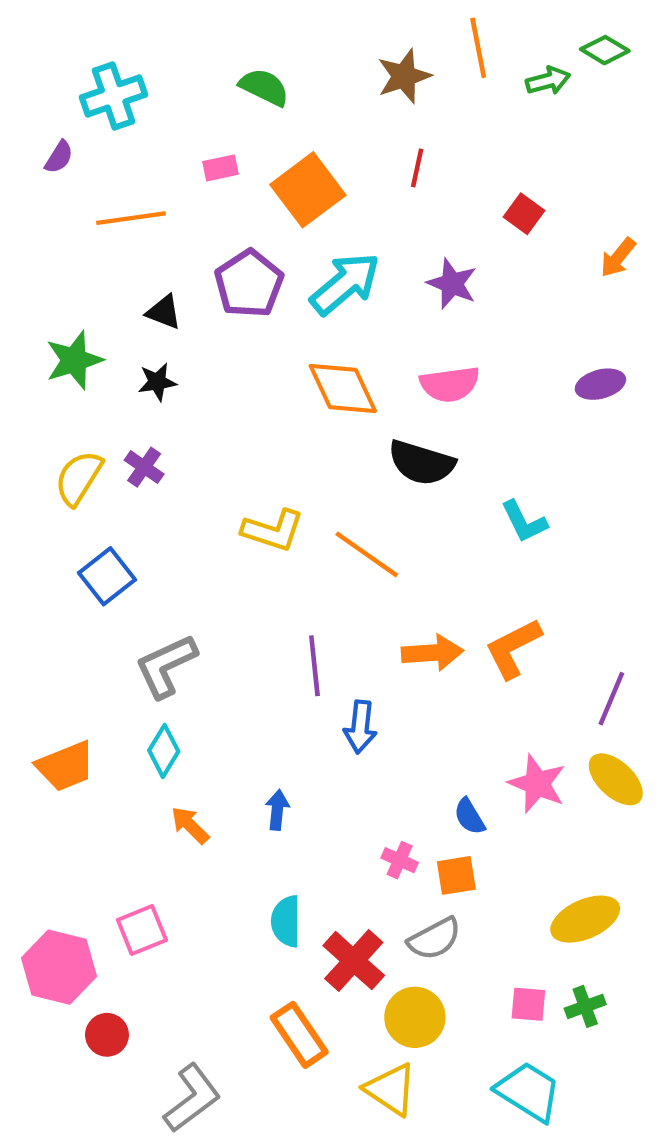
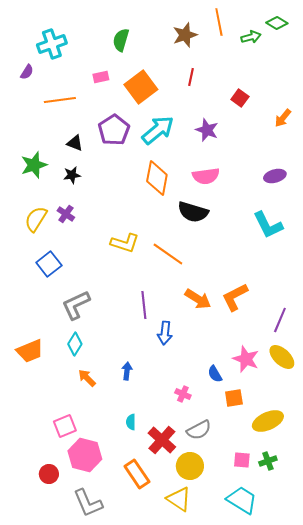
green semicircle: (264, 87) -> (121, 40), turned -100
orange diamond: (343, 388) -> (157, 178), turned 36
cyan L-shape: (524, 522) -> (268, 225), moved, size x1.4
orange arrow: (432, 653) -> (198, 299), turned 36
orange square: (456, 875) -> (234, 398), moved
cyan semicircle: (286, 921) -> (131, 422), size x0.7
pink hexagon: (59, 967) -> (85, 455), moved
gray L-shape: (192, 1098) -> (88, 503), turned 104

